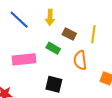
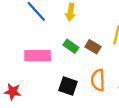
brown rectangle: (69, 34) -> (93, 47), moved
orange semicircle: (80, 60) -> (98, 80), moved

